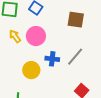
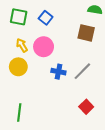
yellow circle: (31, 70) -> (18, 67), moved

